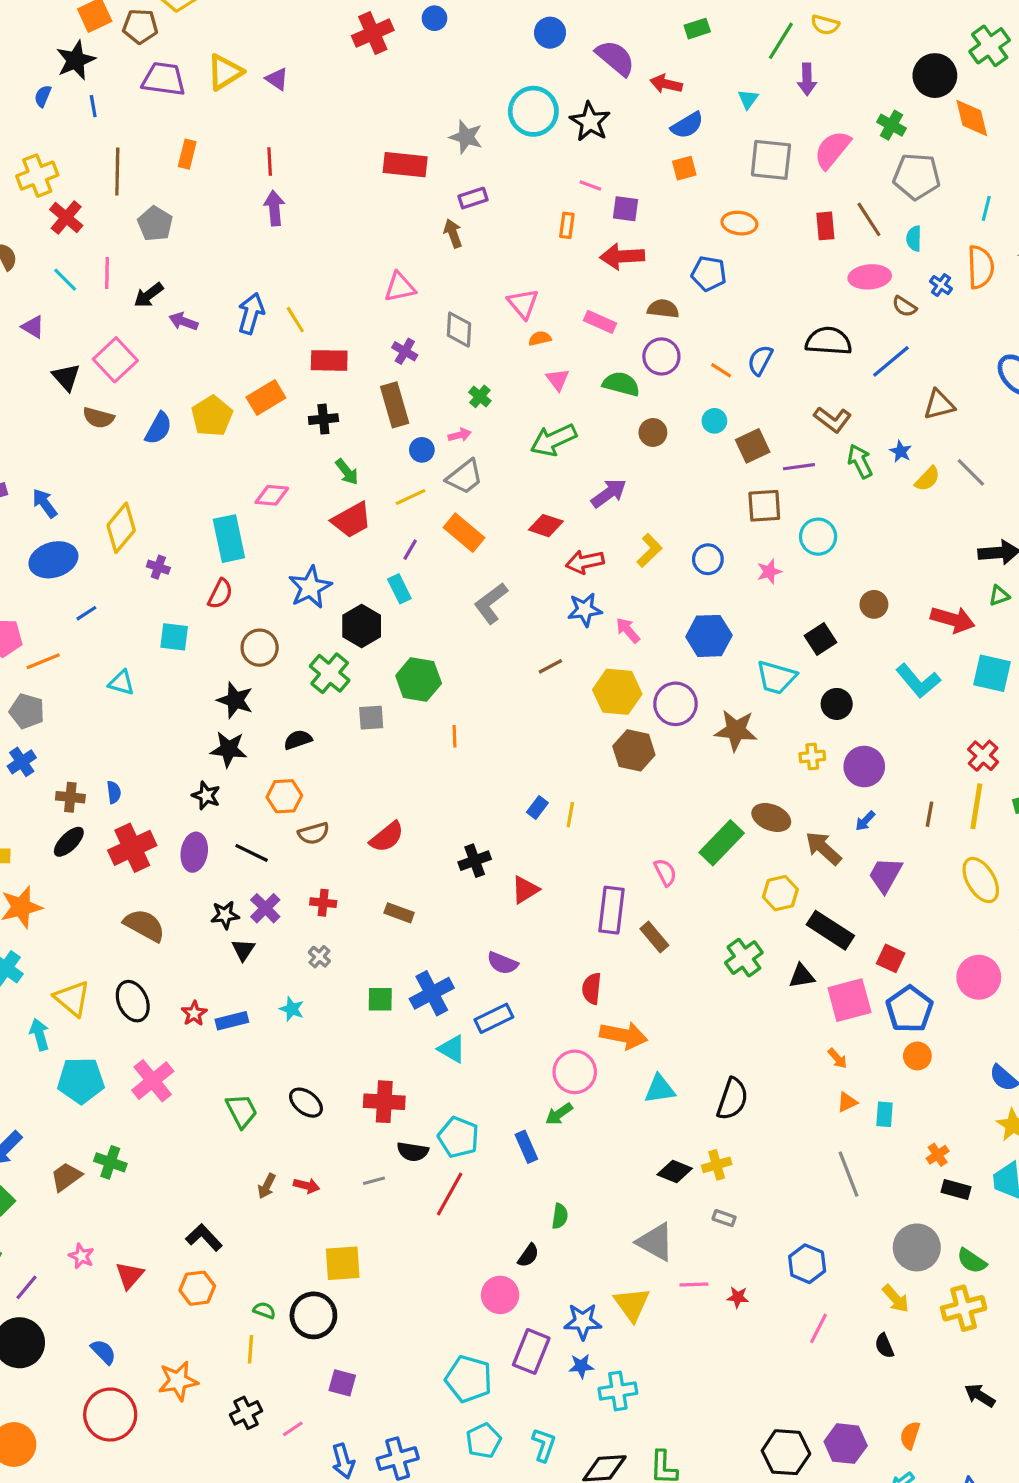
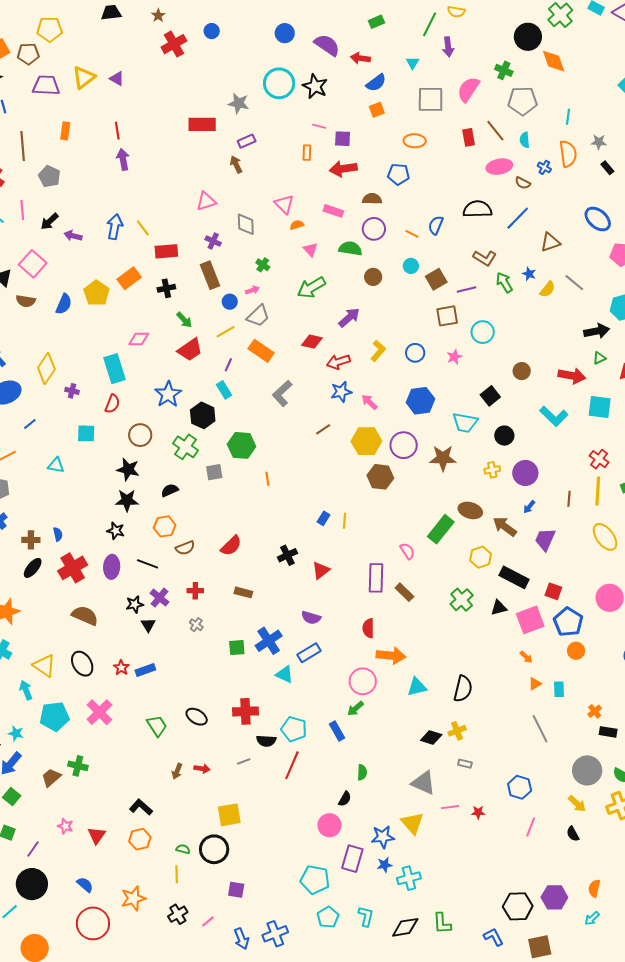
cyan star: (292, 1009) -> (16, 733), moved

